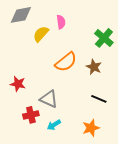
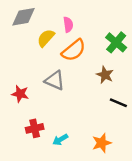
orange semicircle: (66, 62) -> (74, 50), moved
gray triangle: (49, 99) -> (55, 80), moved
black line: (99, 99) -> (118, 103), moved

